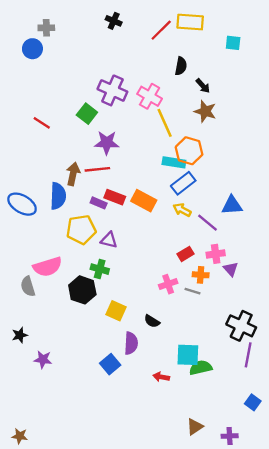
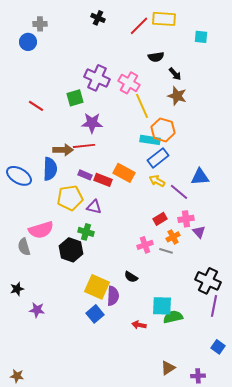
black semicircle: (181, 66) -> (156, 57), turned 70
green square: (87, 114) -> (75, 98), turned 36
brown arrow: (73, 174) -> (63, 150), turned 78
red rectangle: (115, 197) -> (103, 180), moved
orange cross: (201, 275) -> (173, 237), turned -32
yellow square: (116, 311) -> (97, 287), moved, size x1.4

